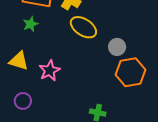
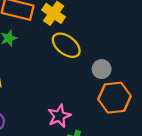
pink star: (50, 71) -> (59, 116), moved

